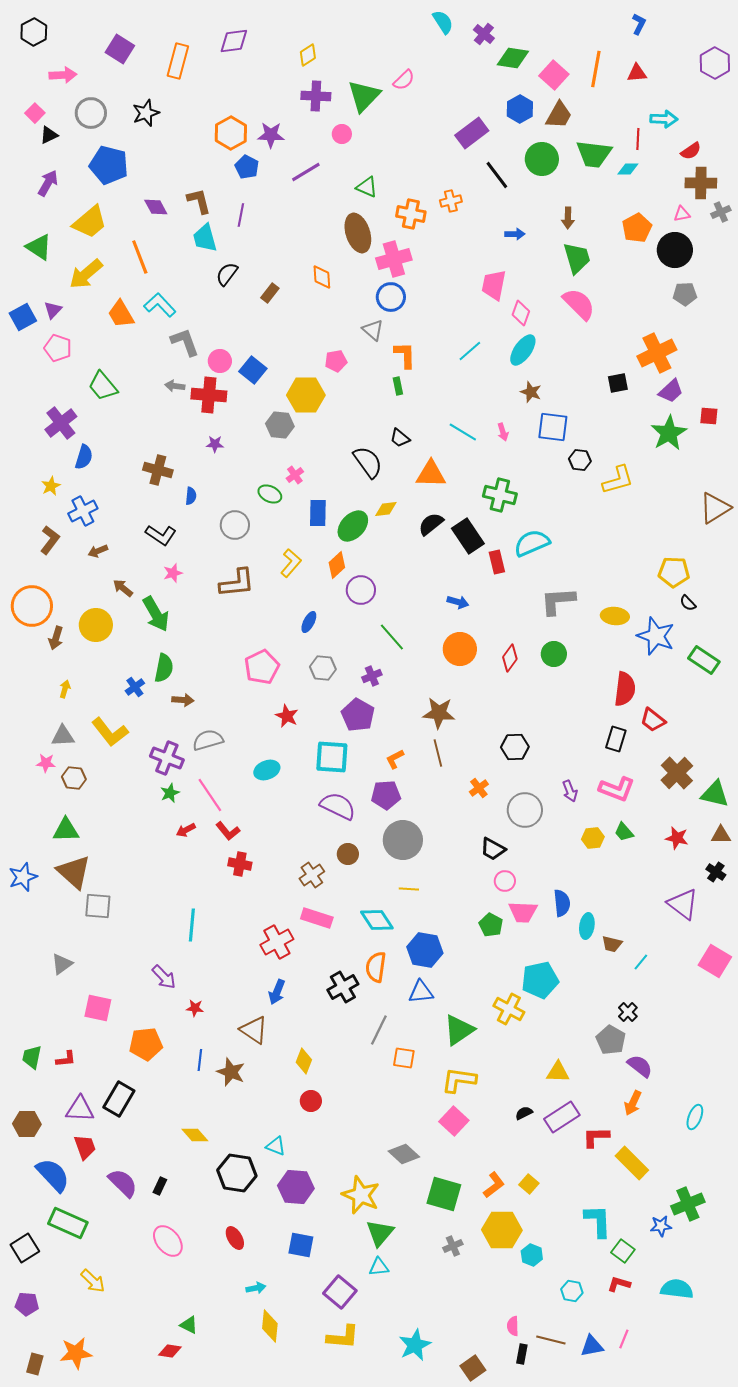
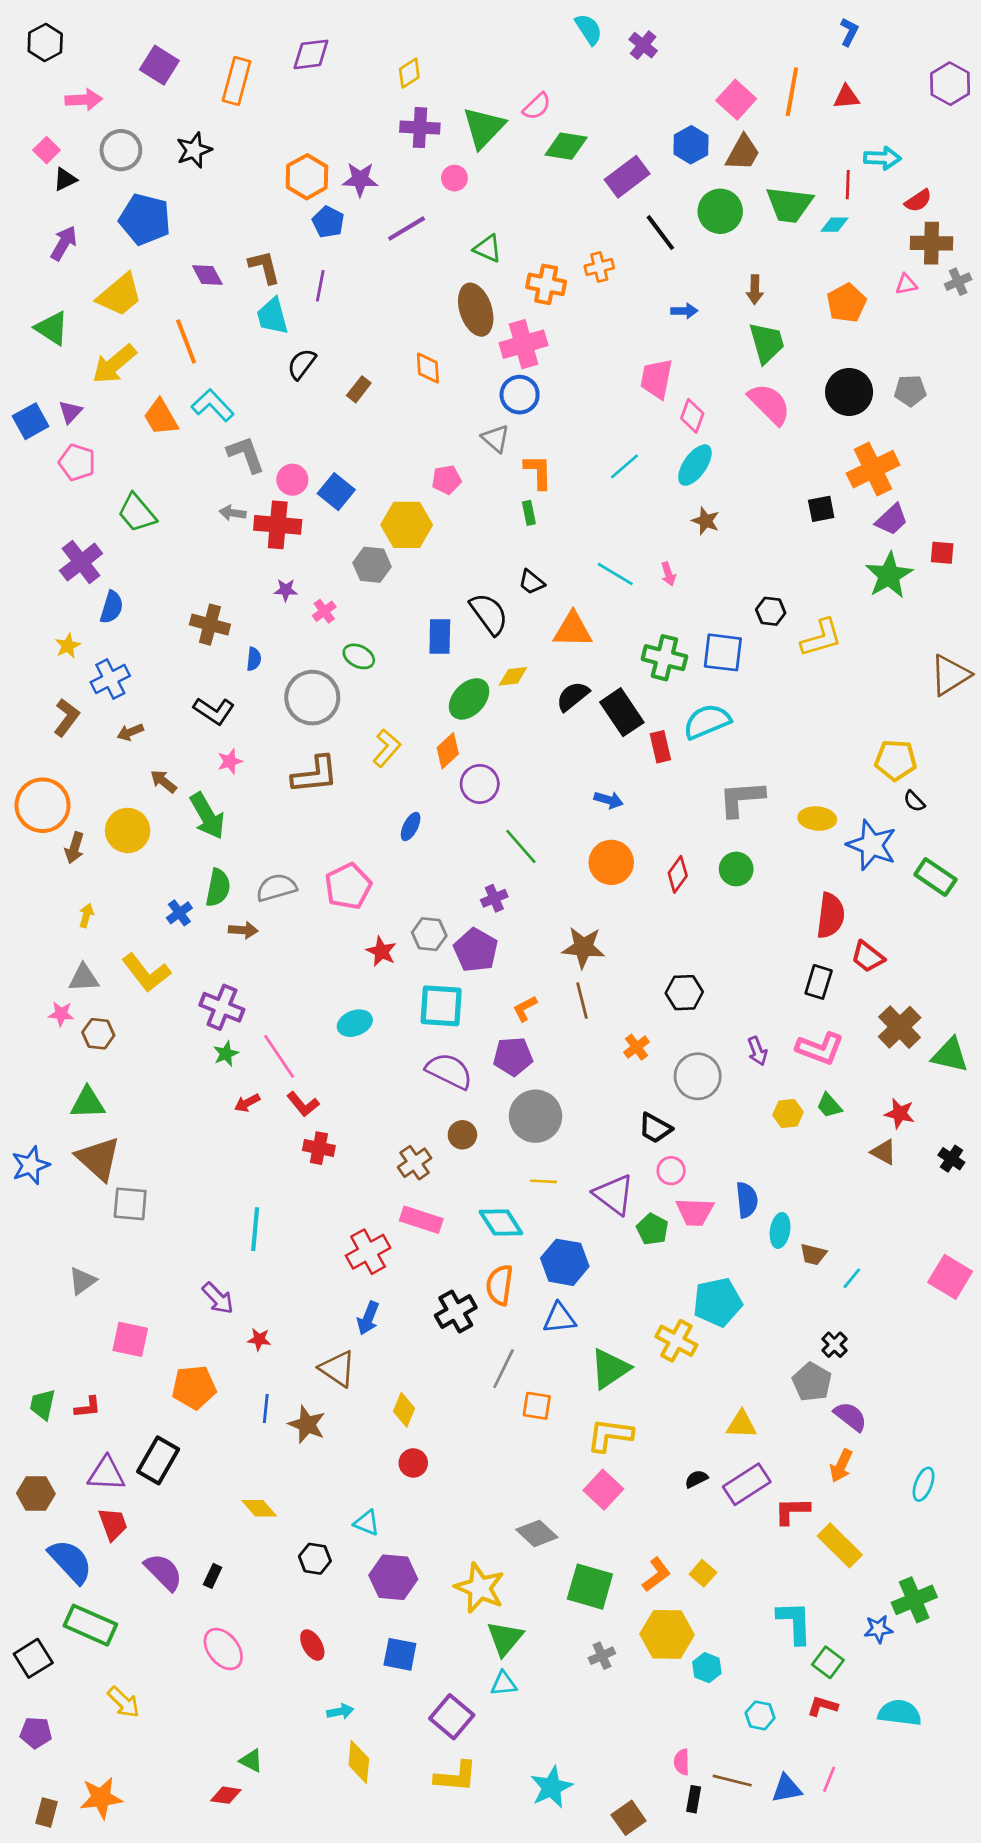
green diamond: (513, 58) -> (566, 146), moved
black circle: (675, 250) -> (849, 392), moved
blue square: (553, 427) -> (723, 652), moved
pink cross: (295, 475) -> (324, 611), moved
blue rectangle: (318, 513) -> (440, 636), moved
gray circle: (235, 525) -> (312, 698), size x1.4
gray hexagon: (323, 668) -> (429, 934), moved
gray semicircle: (208, 740) -> (276, 888), moved
brown triangle: (721, 835) -> (884, 1152), moved, turned 30
purple triangle: (683, 904) -> (614, 1195), moved
black hexagon: (237, 1173) -> (315, 1559), size x0.6

